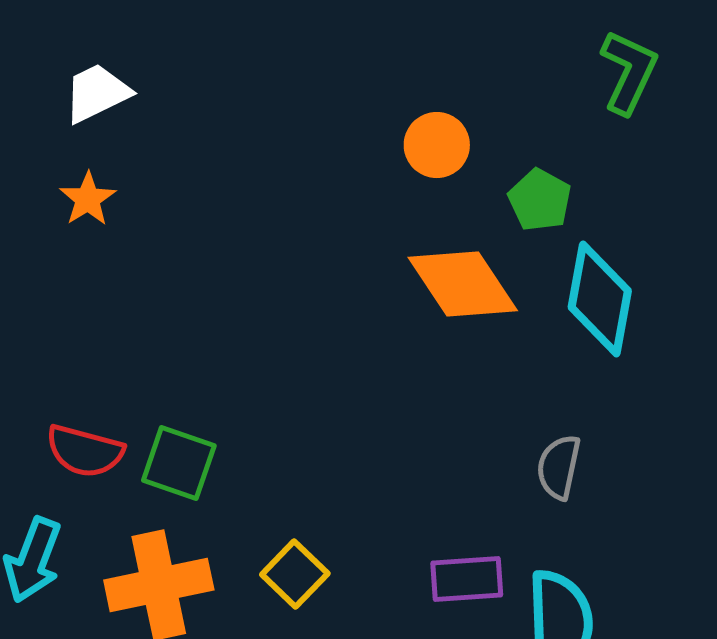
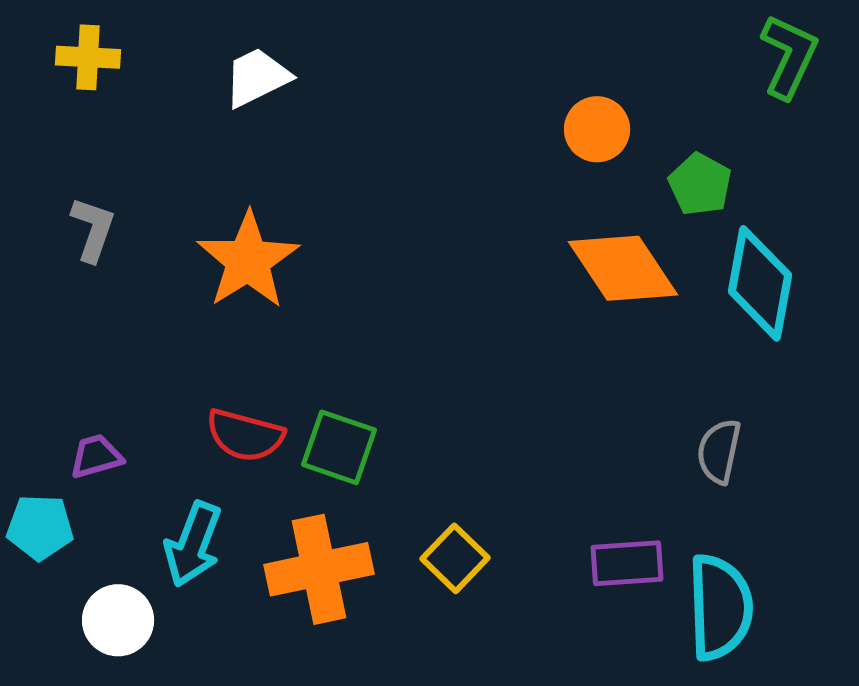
orange star: (88, 199) -> (248, 260), moved, size x1.8

